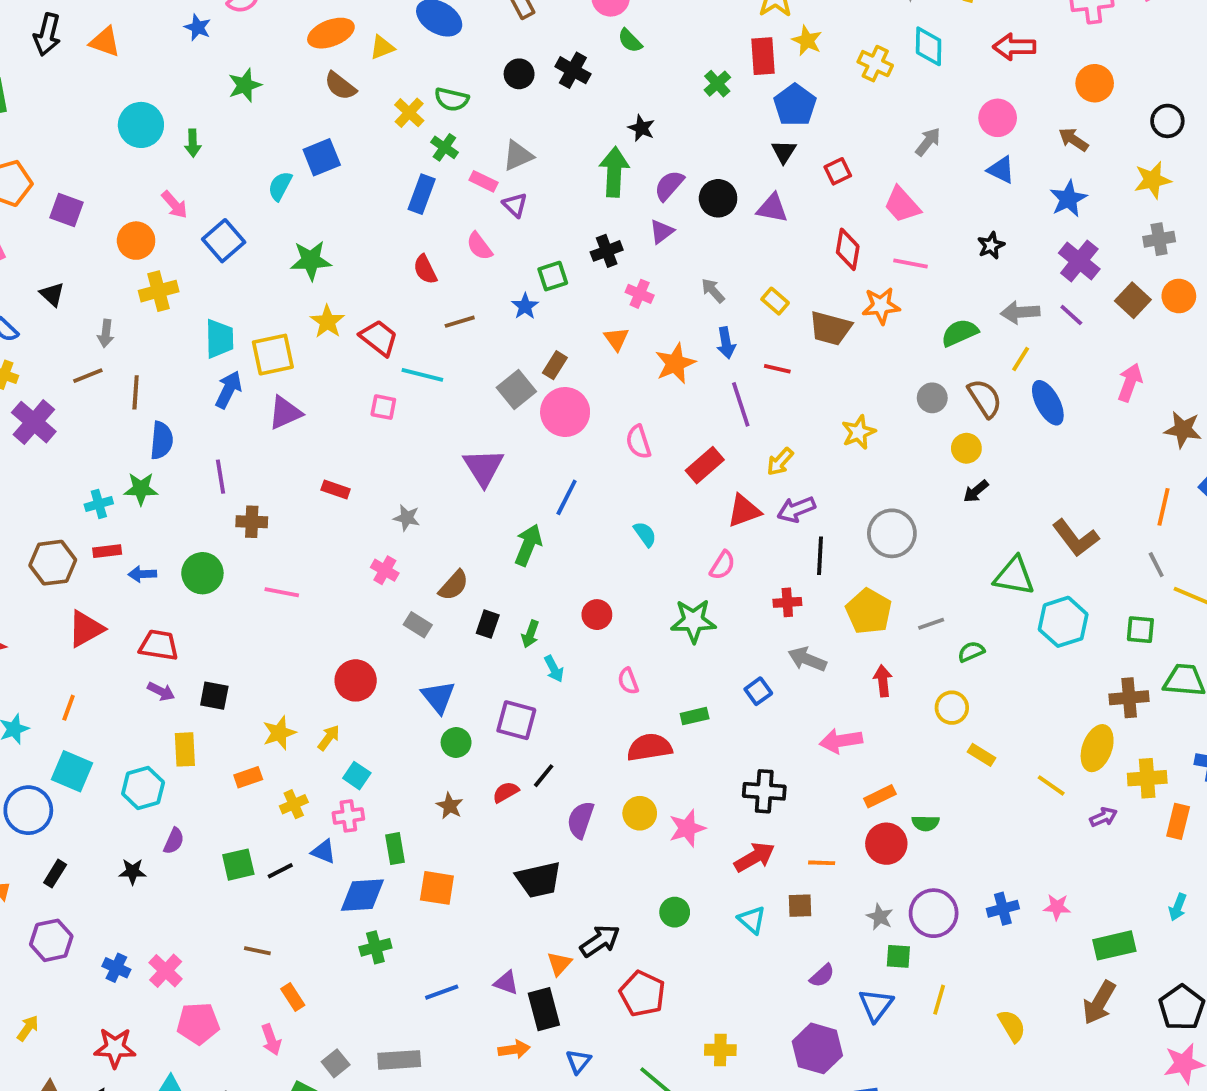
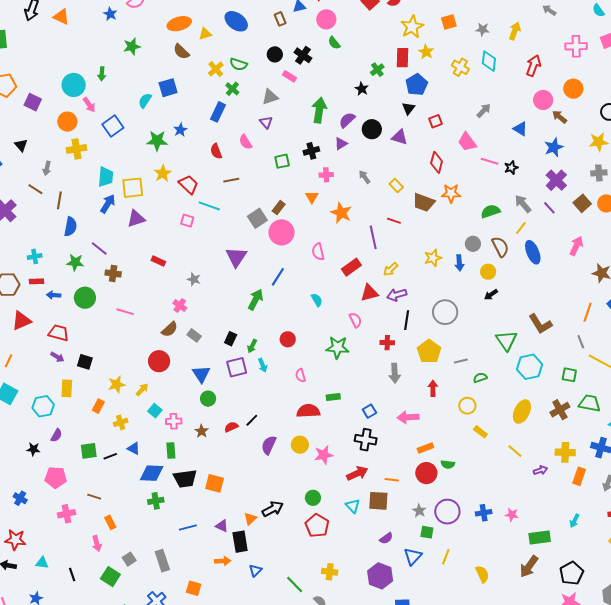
red arrow: (1014, 47) -> (533, 66), turned 105
pink circle: (998, 118) -> (543, 100), moved
cyan circle: (141, 125) -> (74, 85), moved
black star: (641, 128) -> (362, 89), moved
pink rectangle: (484, 181) -> (290, 76), moved
pink line: (910, 264) -> (490, 161), moved
pink cross: (640, 294) -> (326, 175), turned -32
blue star: (525, 306) -> (180, 130), moved
gray arrow: (1020, 312) -> (523, 204), turned 48
blue arrow: (726, 343) -> (459, 263), moved
orange star: (675, 363) -> (341, 213), turned -30
brown line: (88, 376) -> (35, 189), turned 49
purple line: (220, 477) -> (99, 248), turned -48
green star: (141, 489) -> (75, 262), moved
pink semicircle: (722, 565) -> (355, 320), turned -63
green triangle: (1014, 576) -> (506, 341), turned 40
brown semicircle: (454, 585) -> (170, 329), moved
gray arrow: (807, 659) -> (395, 373), turned -120
blue square: (758, 691) -> (369, 411), moved
brown cross: (1129, 698) -> (560, 410), turned -30
purple square: (516, 720) -> (237, 367), moved, turned -35
yellow ellipse: (1097, 748) -> (522, 412), moved
orange rectangle: (248, 777) -> (98, 406), turned -48
pink cross: (348, 816) -> (174, 421), moved
black trapezoid: (539, 880) -> (185, 479), moved
orange square: (437, 888) -> (215, 483), moved
brown square: (800, 906) -> (378, 501), size x1.5
pink cross: (166, 971) -> (66, 514), moved, turned 30
red pentagon: (642, 994) -> (317, 526), moved
pink pentagon: (198, 1023) -> (56, 477), moved
gray rectangle: (399, 1060) -> (162, 561), turned 70

